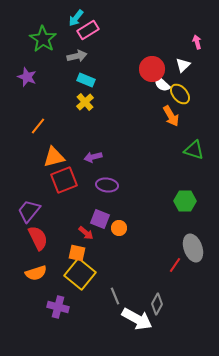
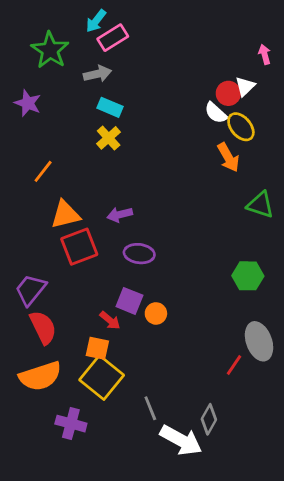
red circle: (152, 69) -> (228, 93), moved, size x0.7
orange semicircle: (36, 273) -> (40, 376), size x1.4

